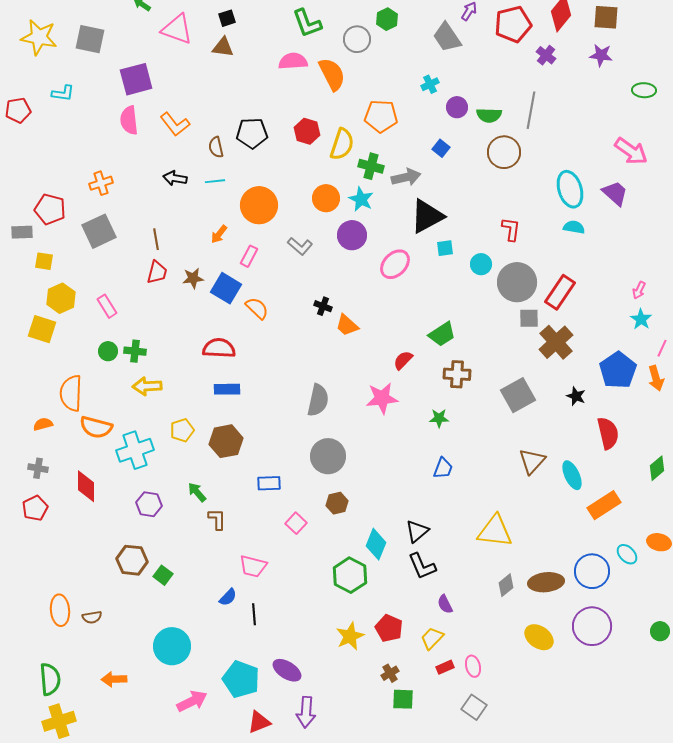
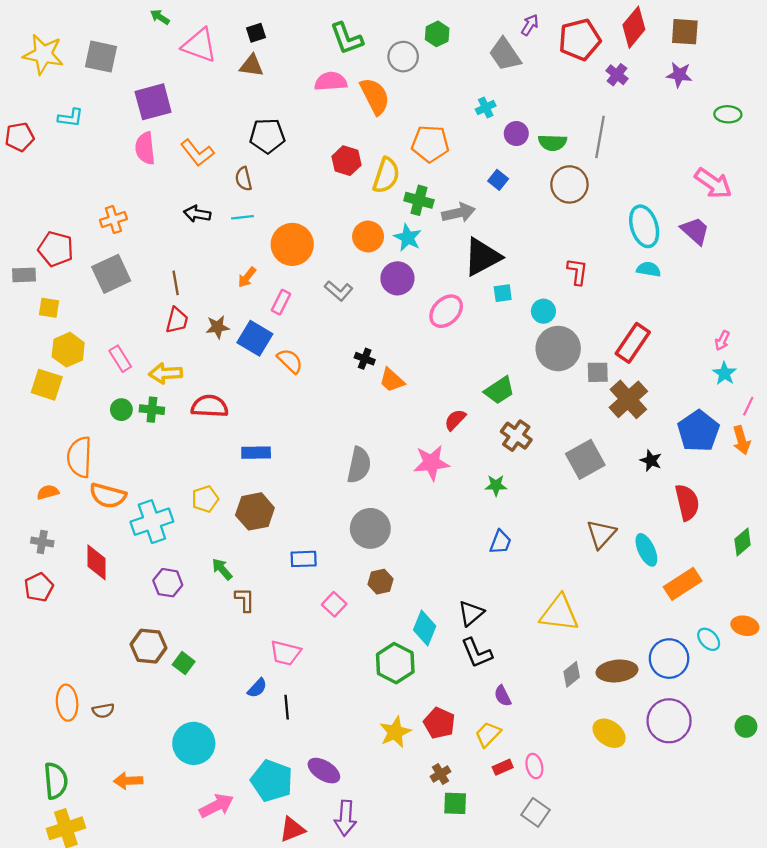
black pentagon: (252, 133) -> (267, 136), moved
gray circle: (517, 282) -> (558, 349), moved
red semicircle: (219, 348) -> (210, 406), moved
brown cross: (457, 374) -> (516, 436), turned 32
yellow arrow: (147, 386) -> (166, 373), moved

